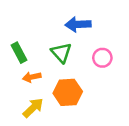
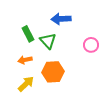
green rectangle: (19, 53) -> (28, 34), moved
pink circle: (102, 58) -> (91, 45), moved

